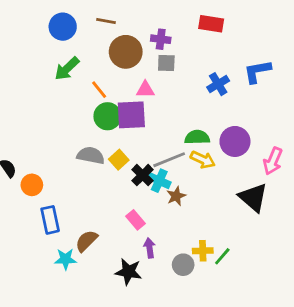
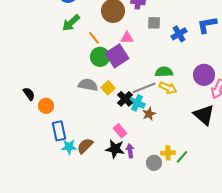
gray square: (166, 63) -> (154, 23), moved
purple square: (131, 115) -> (117, 56), turned -30
purple circle: (235, 141) -> (204, 75), moved
cyan star: (65, 259) -> (69, 147), moved
black star: (128, 272) -> (115, 149), moved

